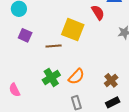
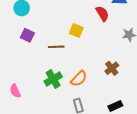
yellow square: (73, 30) -> (76, 31), size x0.6
brown cross: (111, 80) -> (112, 68), moved

